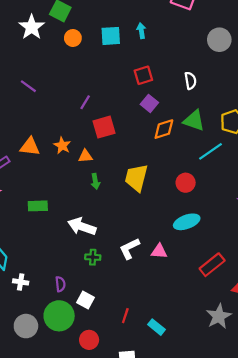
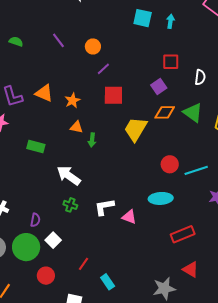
orange circle: (73, 38) -> (93, 46), moved
red square: (143, 75) -> (171, 62), moved
cyan line: (211, 151) -> (196, 170), moved
orange triangle: (85, 156) -> (76, 127), moved
yellow trapezoid: (136, 178) -> (136, 129), moved
red rectangle: (212, 265) -> (183, 234), moved

